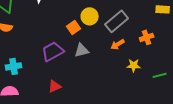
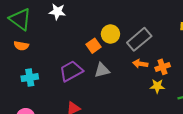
orange cross: (147, 37) -> (163, 67), moved
orange arrow: (118, 44) -> (140, 64), turned 40
cyan cross: (14, 66) -> (30, 78), moved

